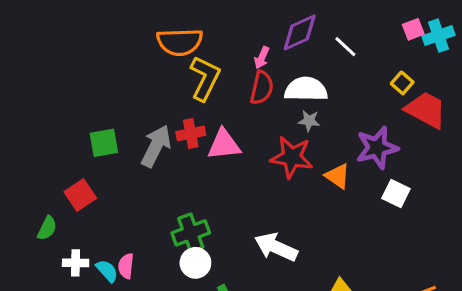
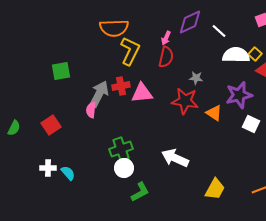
white semicircle: (306, 89) -> (236, 55), moved
green square: (104, 143) -> (61, 71), moved
green semicircle: (47, 228) -> (14, 128), moved
pink semicircle: (126, 266) -> (91, 110), moved

